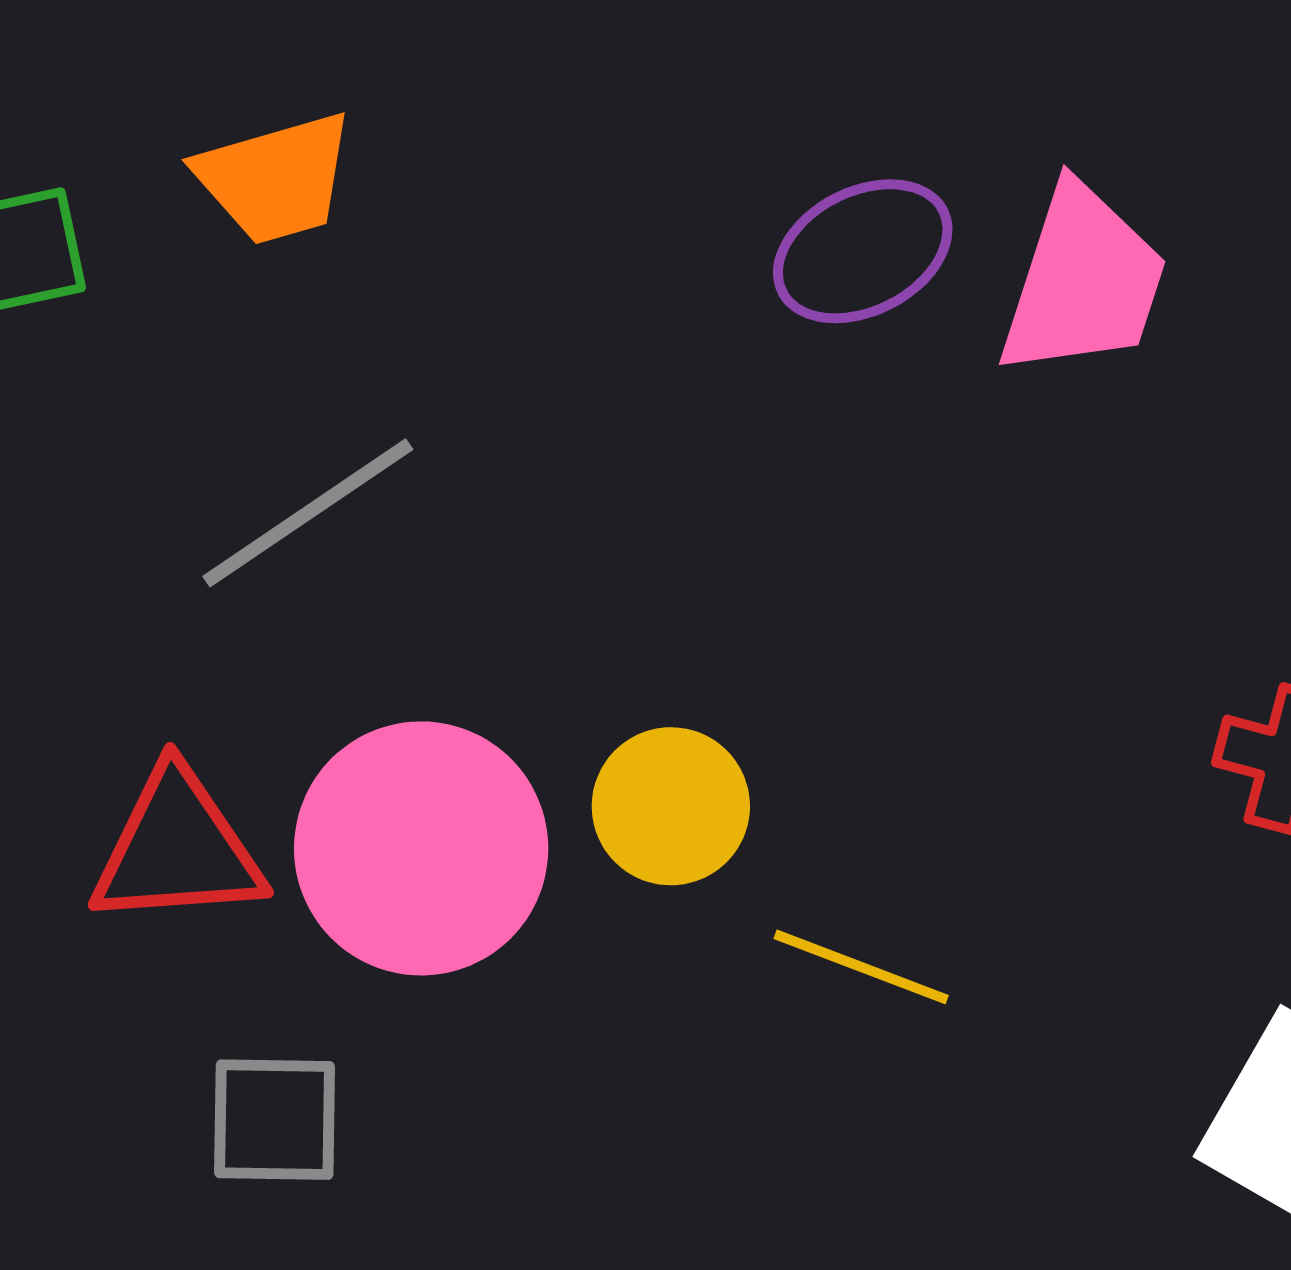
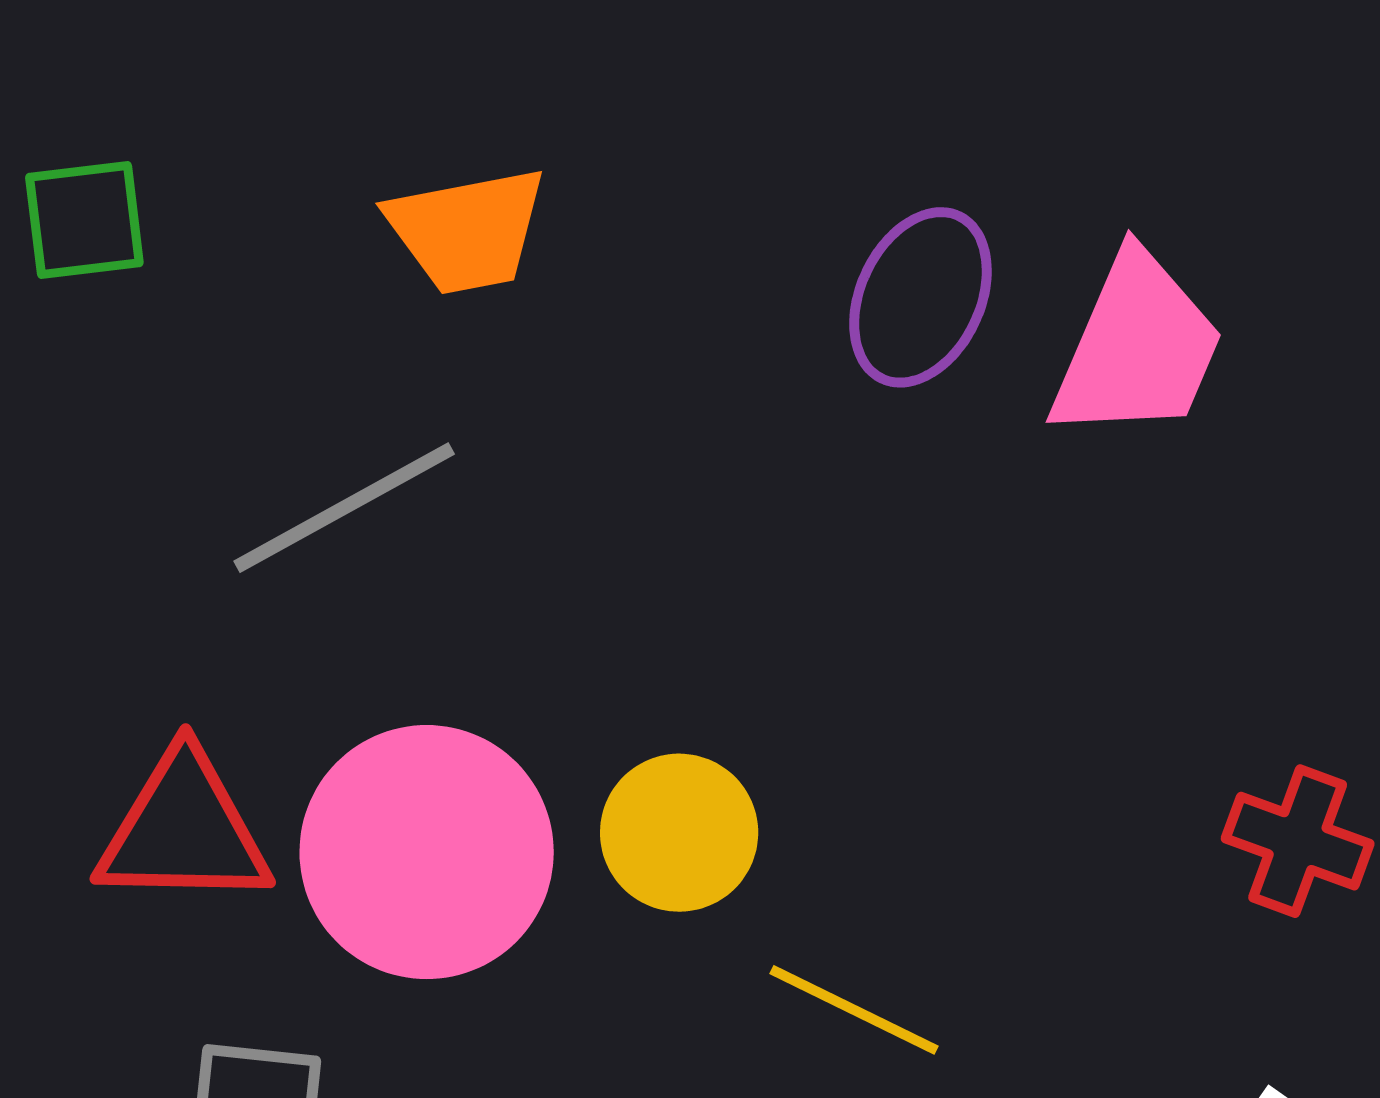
orange trapezoid: (275, 178) -> (467, 230), moved
purple ellipse: (863, 251) -> (920, 297), turned -43

